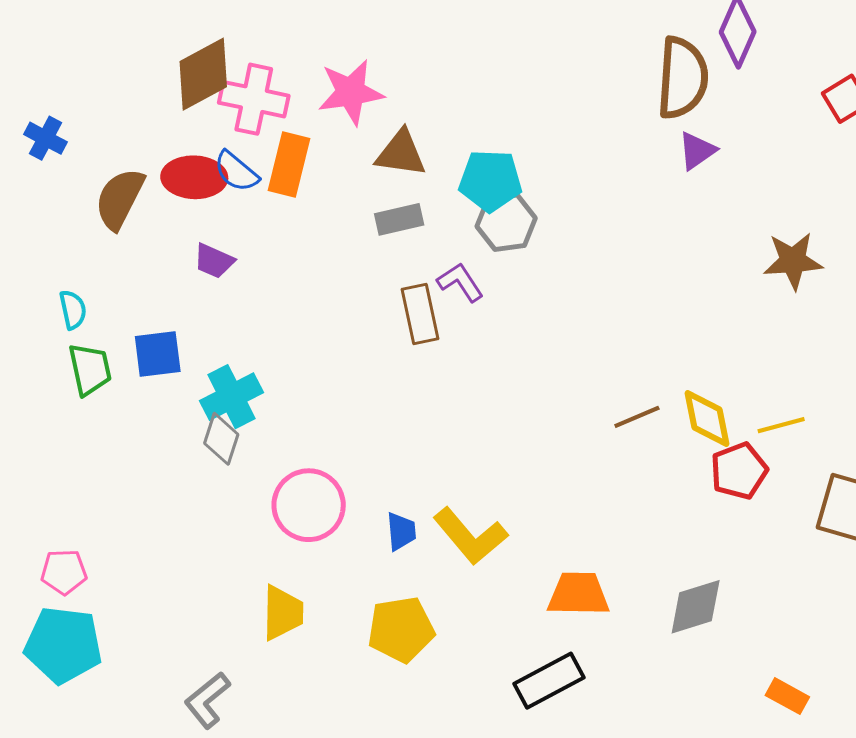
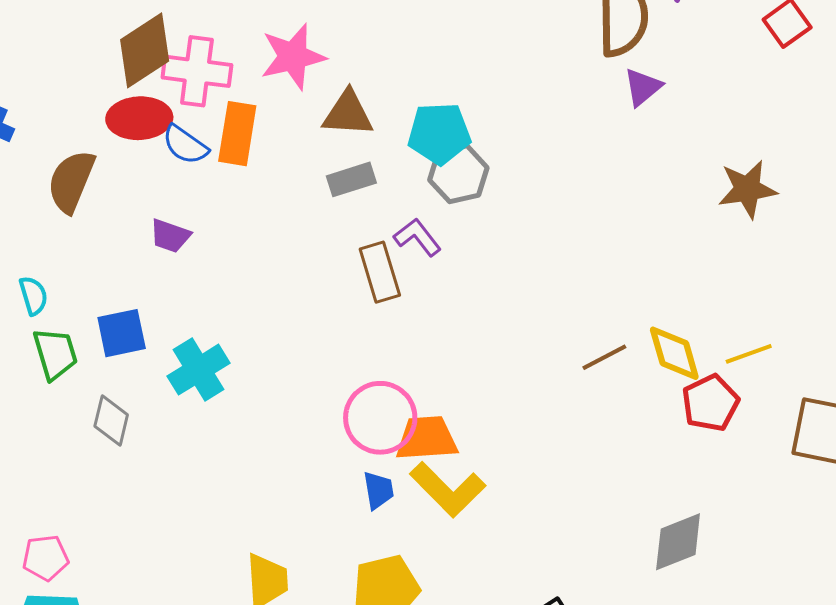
red ellipse: (194, 177) -> (139, 118), moved
gray diamond: (221, 439) -> (111, 421), moved
pink circle: (309, 505) -> (380, 418), moved
orange trapezoid: (578, 594) -> (427, 438), moved

